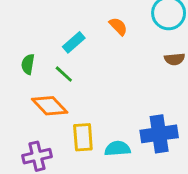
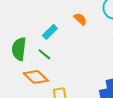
green semicircle: (28, 64) -> (19, 49), size x1.6

